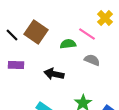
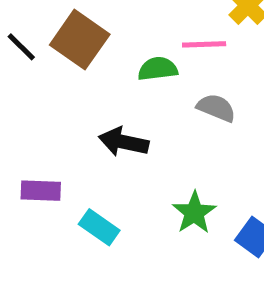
pink line: (87, 34) -> (204, 44), turned -36
purple rectangle: (16, 65) -> (41, 191), moved

